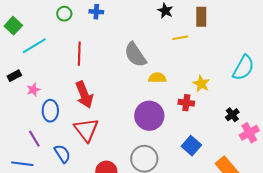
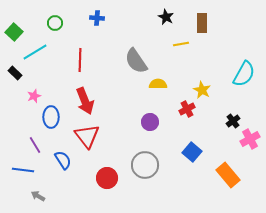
green circle: (64, 14) -> (55, 23), moved
black rectangle: (14, 76) -> (15, 73), moved, turned 72
red cross: (186, 103) -> (187, 109), turned -35
purple circle: (149, 116) -> (150, 122), size x0.6

